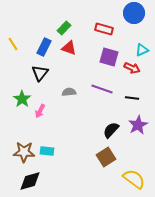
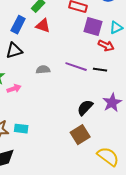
purple square: (109, 57) -> (93, 27), moved
black triangle: (40, 73) -> (14, 51), turned 36
black line: (132, 98) -> (100, 70), moved
pink arrow: (40, 111) -> (14, 89), turned -136

